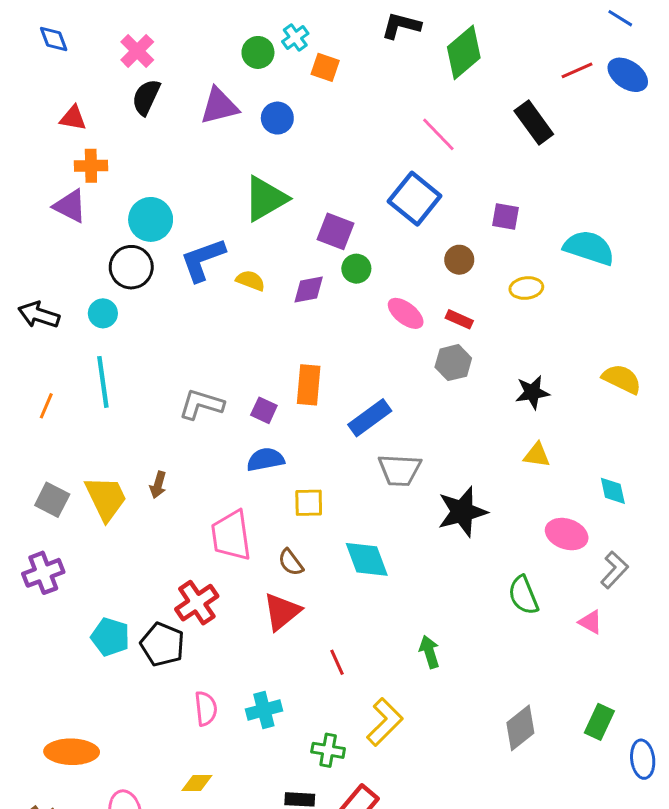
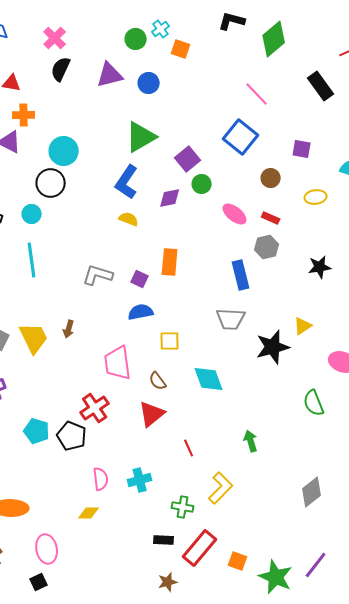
purple square: (335, 231) -> (188, 159), turned 30
blue L-shape: (203, 260) -> (127, 182), moved, turned -36
yellow semicircle: (251, 281) -> (129, 219), moved
blue rectangle: (370, 418) -> (241, 275), moved, turned -68
yellow triangle: (537, 455) -> (303, 326), moved, turned -42
yellow diamond: (197, 783) -> (89, 513), moved

